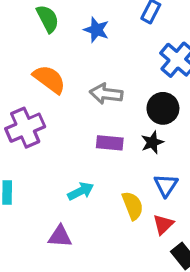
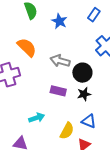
black circle: (163, 108) -> (82, 73), moved
blue triangle: (166, 185) -> (89, 121), turned -49
yellow semicircle: (133, 206) -> (67, 131), turned 42

